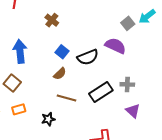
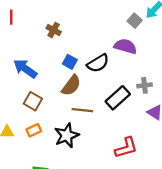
blue arrow: (20, 51) -> (25, 69), turned -40
brown semicircle: (60, 74) -> (71, 85), size x1.5
brown square: (12, 83) -> (33, 101), moved
black star: (48, 119) -> (67, 135), size x1.6

